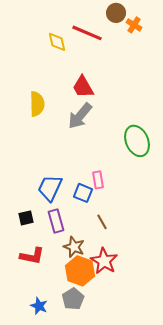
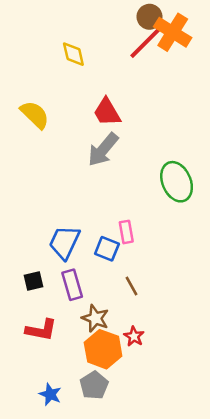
orange cross: (134, 25) -> (173, 32), size x1.8
red line: (87, 33) -> (146, 43), moved, turned -68
yellow semicircle: (37, 104) -> (35, 115), moved, turned -45
red star: (104, 261) -> (134, 336), size x0.6

